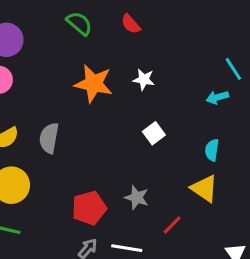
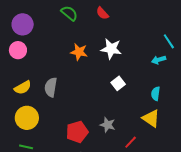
white star: (144, 80) -> (111, 49), size x1.5
orange star: (94, 84) -> (79, 52), size x0.7

